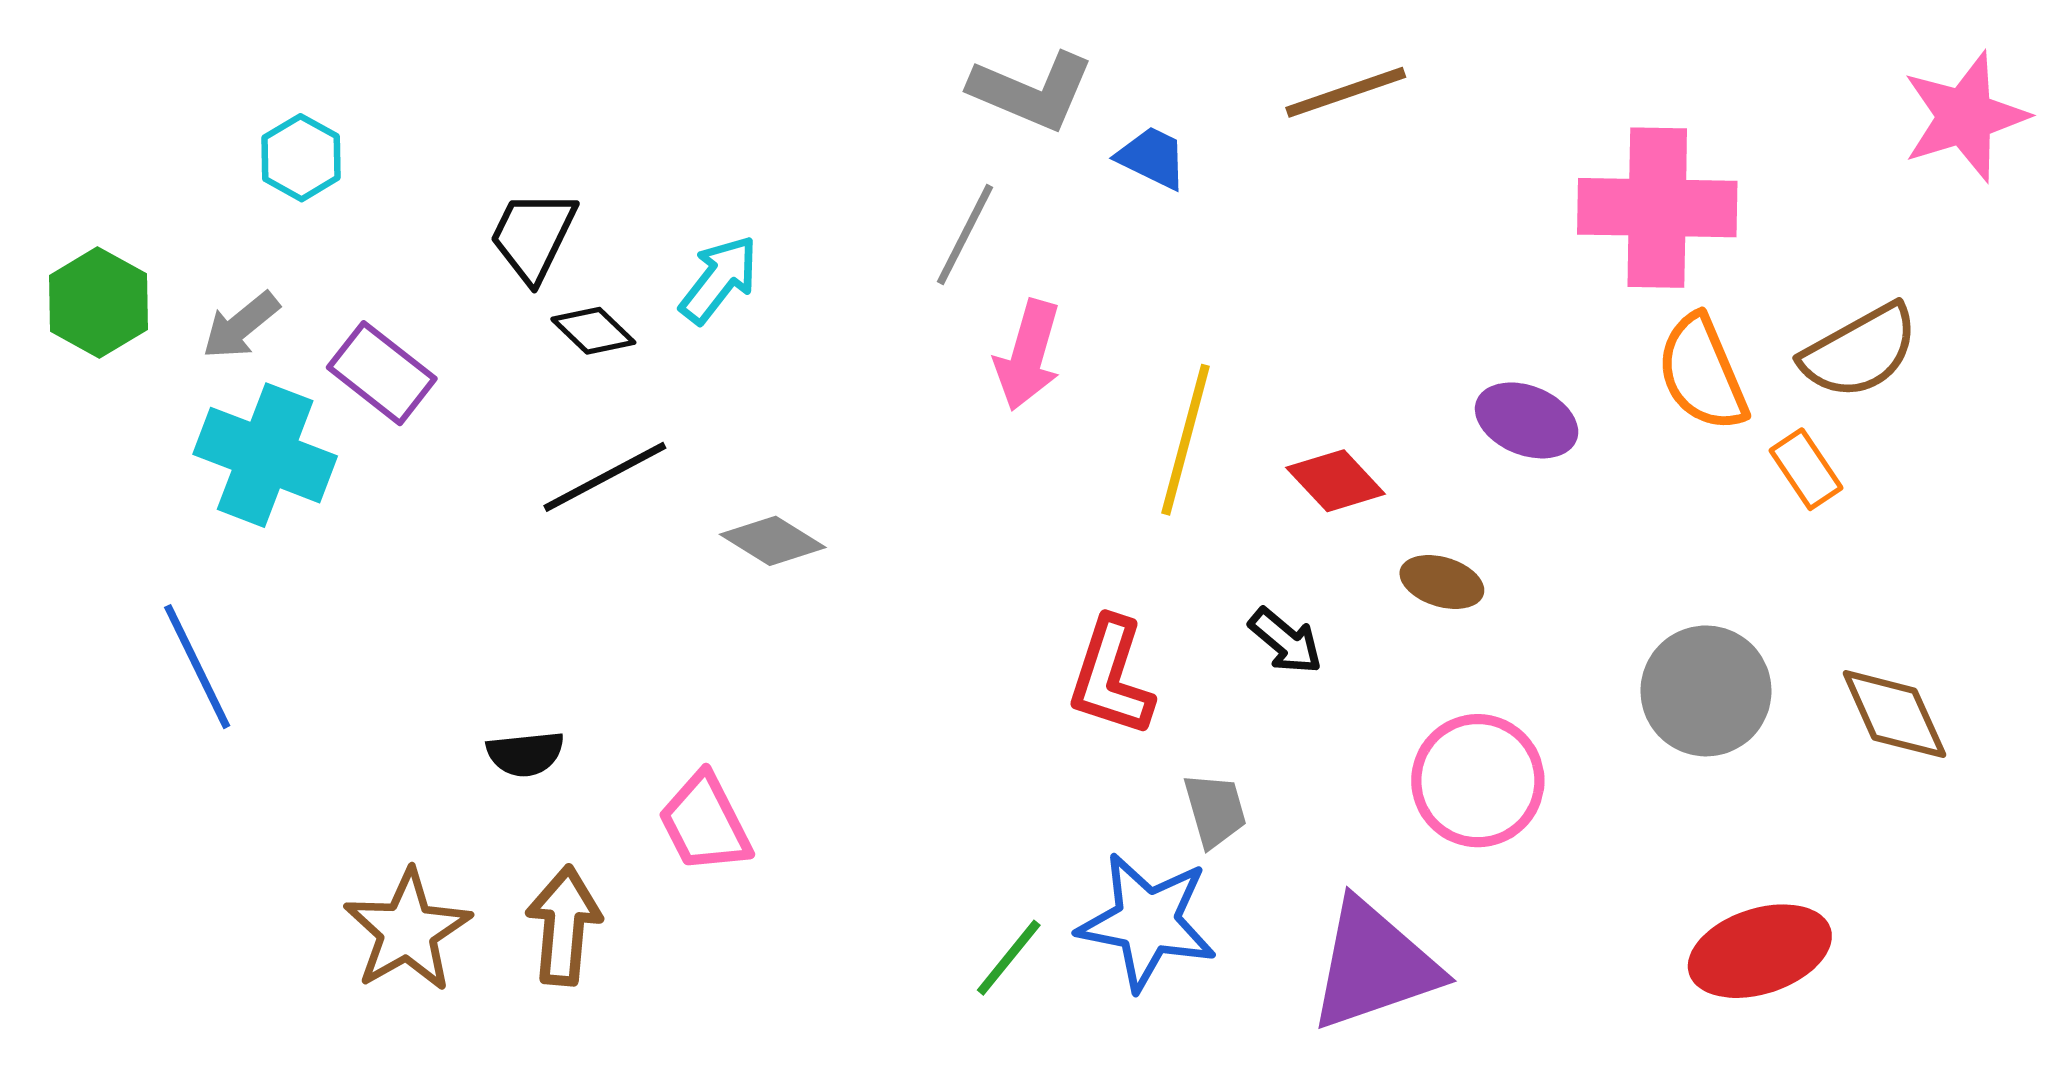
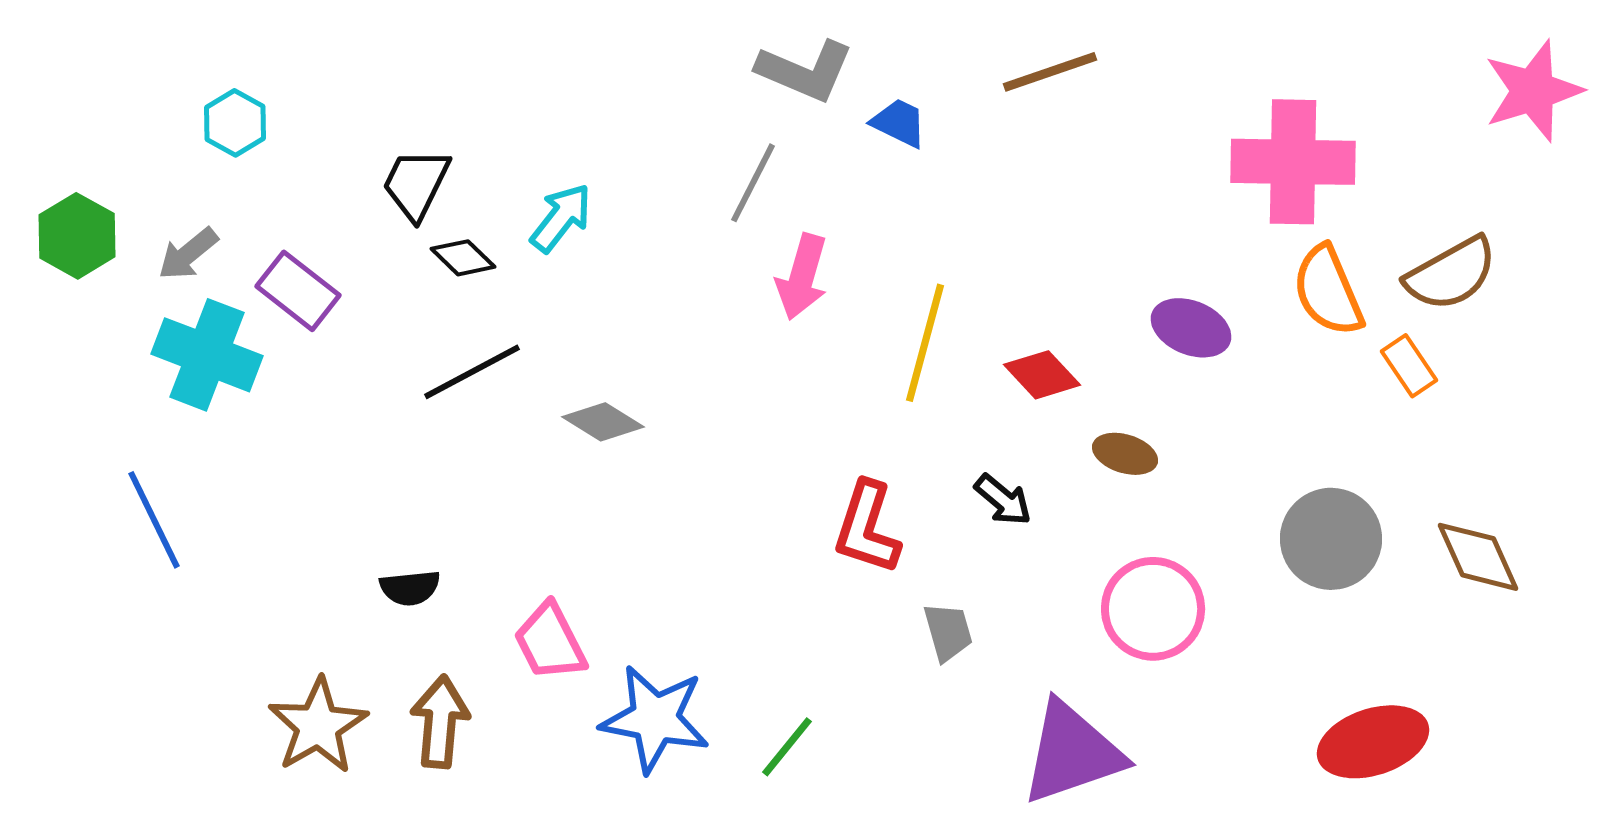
blue star: (1147, 922) -> (655, 719), moved

